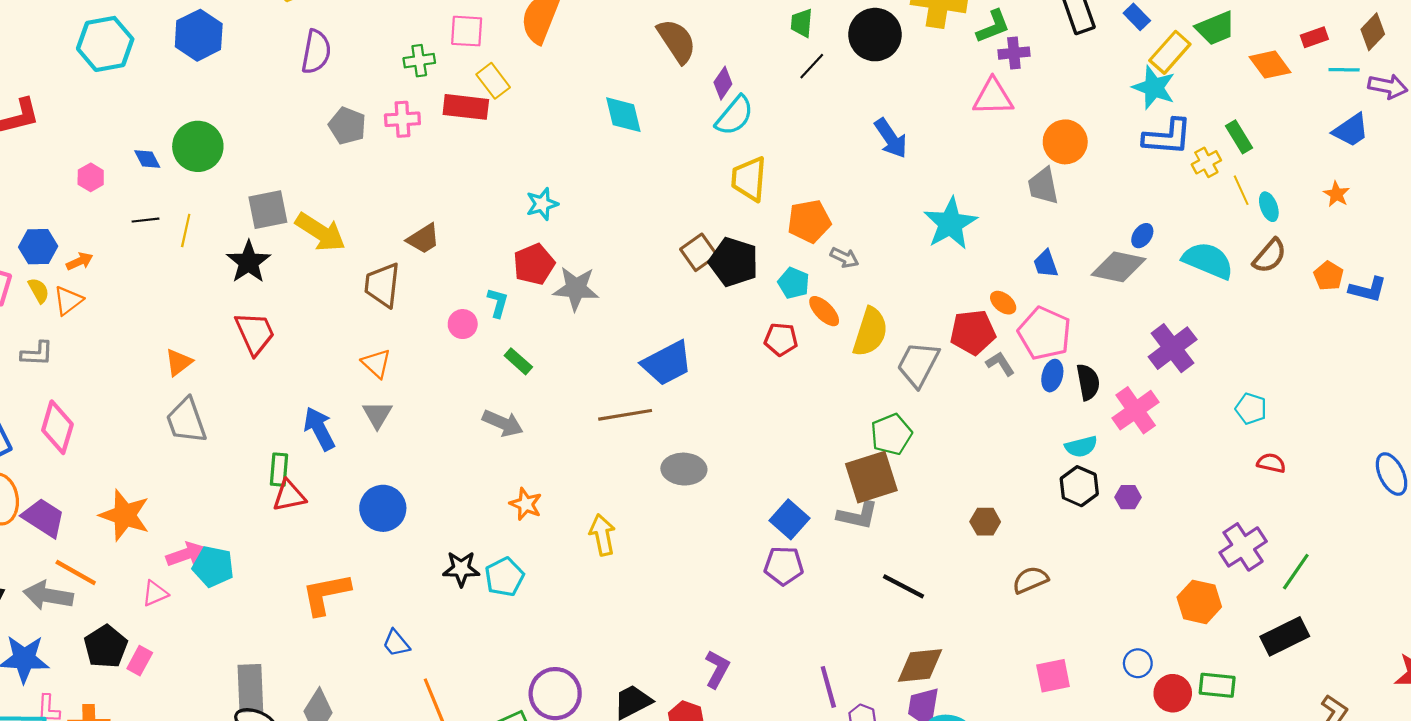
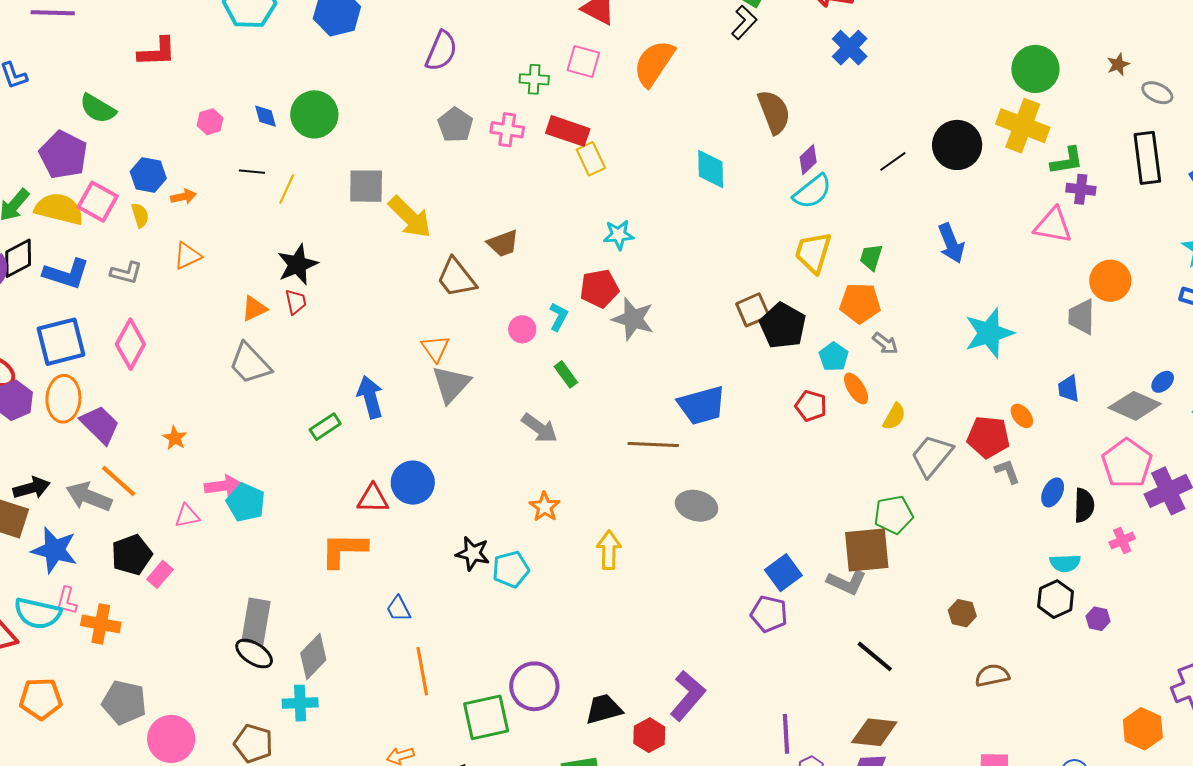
green trapezoid: (802, 23) -> (871, 257), moved
yellow rectangle: (493, 81) -> (591, 159), moved
black star: (249, 262) -> (297, 265), moved
brown trapezoid: (382, 285) -> (456, 278), turned -57
orange triangle: (68, 300) -> (187, 256), moved
yellow semicircle: (870, 332) -> (894, 417), size x0.6
red trapezoid: (255, 333) -> (296, 302), moved, size x0.6
pink pentagon: (1044, 333) -> (1127, 463), moved
pink cross: (1136, 410) -> (1122, 541), size x0.6
gray triangle: (377, 415) -> (451, 384), moved, size x1.4
gray trapezoid: (186, 421) -> (250, 364), turned -36
green rectangle: (279, 470) -> (325, 427), turned 40
red triangle: (289, 496) -> (373, 499), moved
orange star: (125, 515) -> (175, 438), size x0.5
purple L-shape: (717, 669) -> (688, 696), size x1.4

